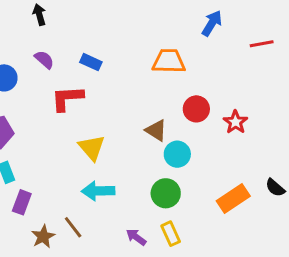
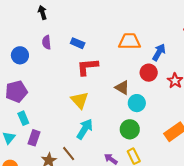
blue arrow: (212, 23) -> (159, 52), moved
purple semicircle: (44, 60) -> (46, 42), turned -136
red L-shape: (67, 98) -> (87, 67), moved
cyan arrow: (98, 191) -> (85, 129), turned 125

